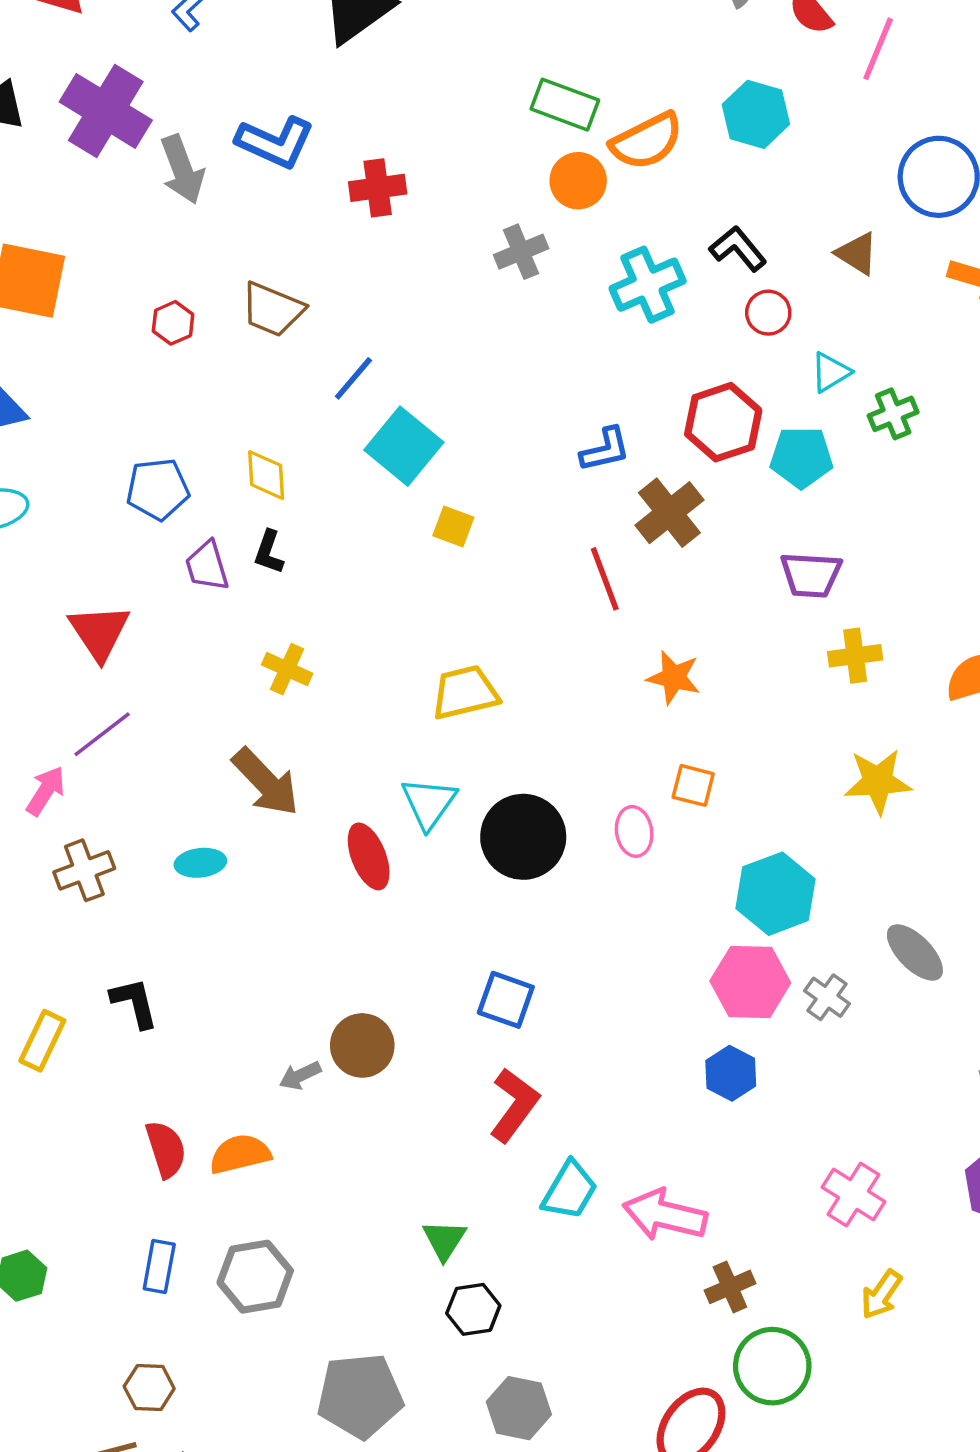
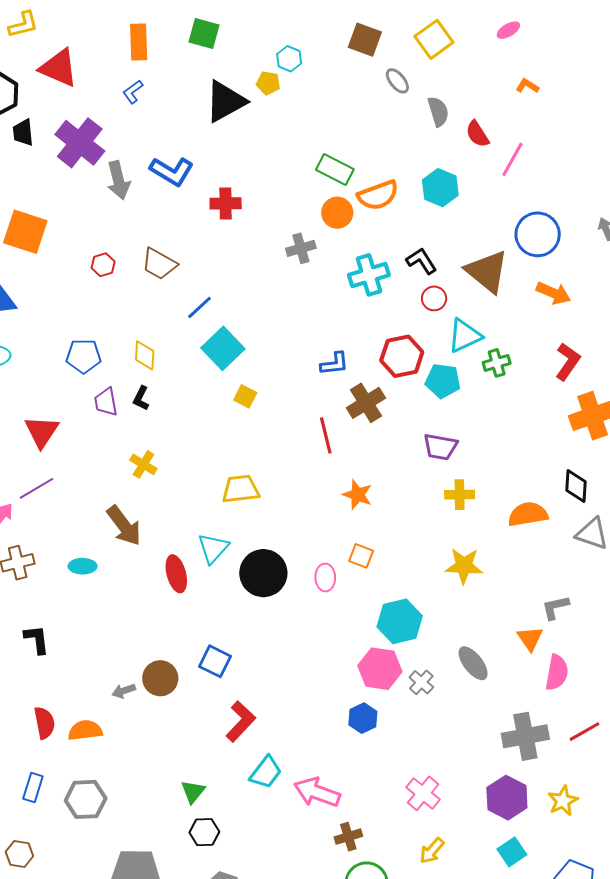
brown triangle: (857, 253) -> (487, 271), size x1.8
cyan triangle: (831, 372) -> (465, 336), size x1.5
blue square: (506, 1000) -> (215, 661), moved

